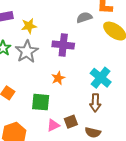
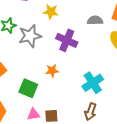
yellow star: (29, 26) -> (51, 12), moved
brown arrow: (95, 103) -> (90, 112), moved

